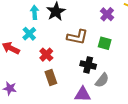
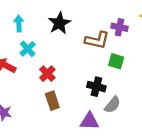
cyan arrow: (35, 12) -> (19, 23), moved
purple cross: (107, 14) -> (119, 27), turned -32
brown L-shape: (77, 37) -> (97, 40), moved

